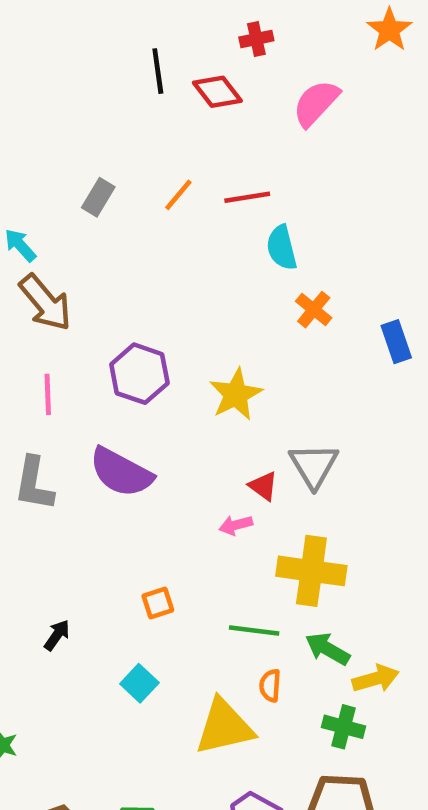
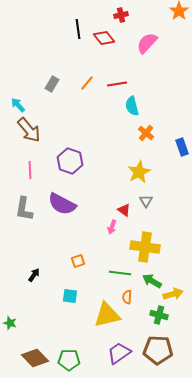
yellow star: (236, 394) -> (139, 172), moved
gray triangle: (314, 465) -> (146, 201), size x0.6
pink arrow: (236, 525) -> (112, 227), turned -56
cyan square: (139, 683) -> (70, 296), turned -35

